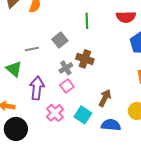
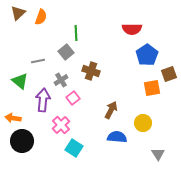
green line: (87, 21) -> (76, 33), moved
gray cross: (66, 68) -> (61, 80), moved
cyan square: (83, 115) -> (74, 148), moved

